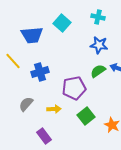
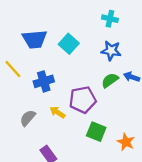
cyan square: (62, 23) -> (69, 44), moved
yellow arrow: (54, 109) -> (57, 112), moved, turned -144
green square: (86, 116) -> (96, 132), turned -30

